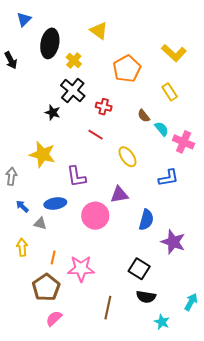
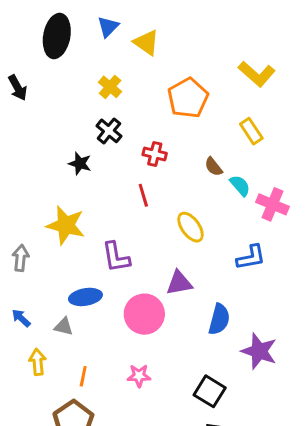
blue triangle: (24, 19) -> (108, 27), moved
black ellipse: (50, 43) -> (57, 36), moved
black cross: (73, 91) -> (109, 131), size x0.7
red line: (96, 135) -> (143, 195), turned 42
blue arrow: (22, 206) -> (21, 318), moved
pink star: (81, 269) -> (139, 376), moved, size x0.6

